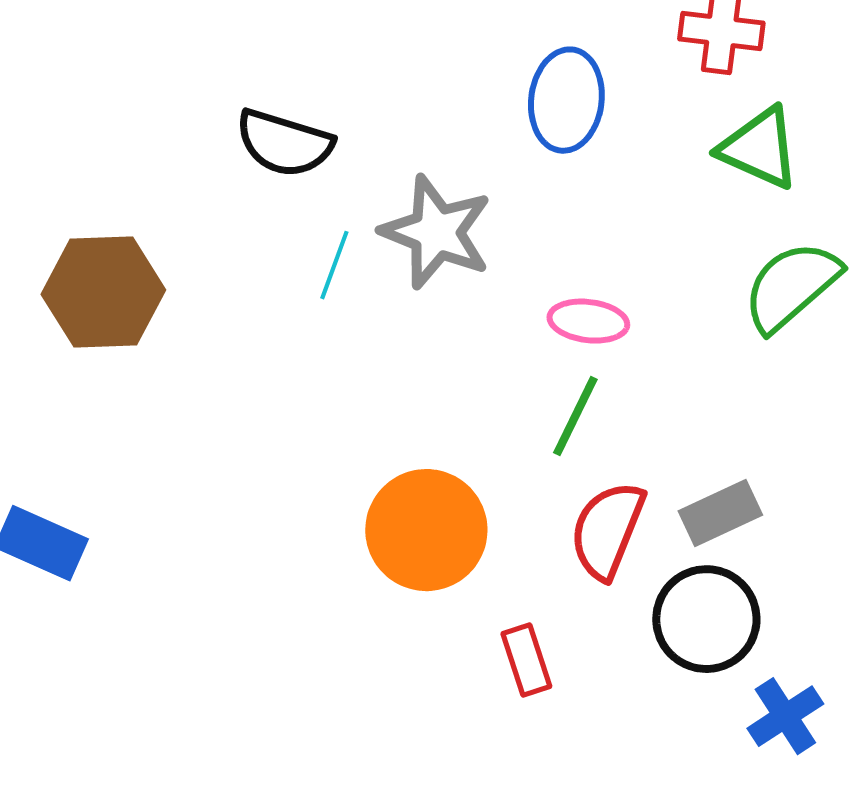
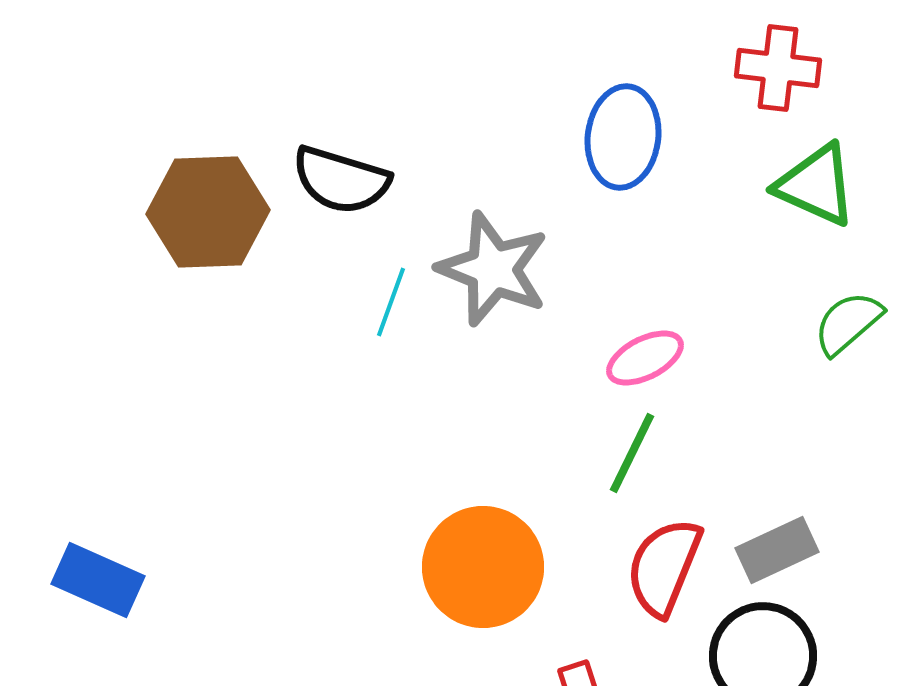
green semicircle: (791, 286) -> (848, 323), size x0.7
brown hexagon: (103, 292) -> (208, 212), moved
pink ellipse: (588, 321) -> (645, 358), turned -34

